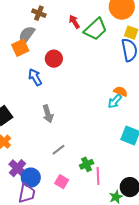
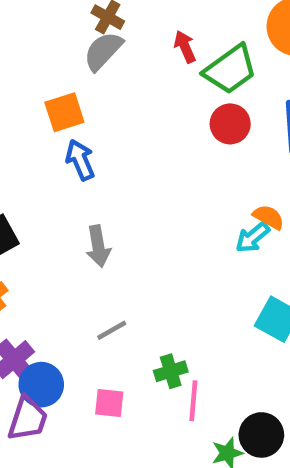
gray semicircle: (27, 35) -> (103, 51), moved
orange square: (20, 48) -> (64, 112), moved
red circle: (54, 59) -> (230, 124), moved
pink square: (62, 182) -> (109, 403), turned -32

